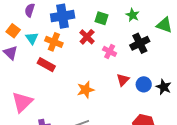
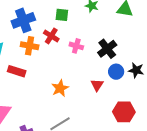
orange cross: (54, 42) -> (30, 46), moved
black cross: (140, 43) -> (107, 49), moved
red triangle: (123, 80) -> (97, 85), moved

